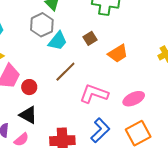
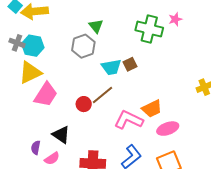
cyan trapezoid: (58, 41) -> (111, 67), moved, turned 35
orange trapezoid: (118, 53) -> (152, 109), moved
red circle: (29, 87) -> (84, 104), moved

